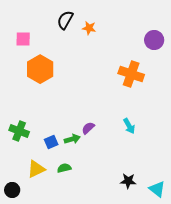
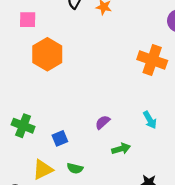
green arrow: (72, 139) -> (121, 149), moved
green semicircle: (64, 168) -> (75, 168), turned -152

